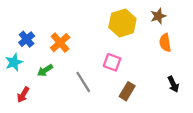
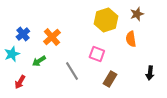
orange semicircle: (165, 43) -> (131, 39), moved
black arrow: (173, 84) -> (150, 73), turned 32

